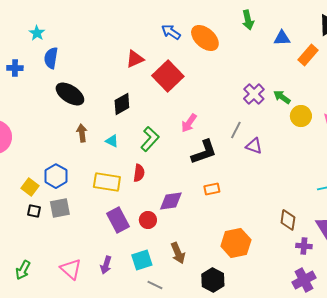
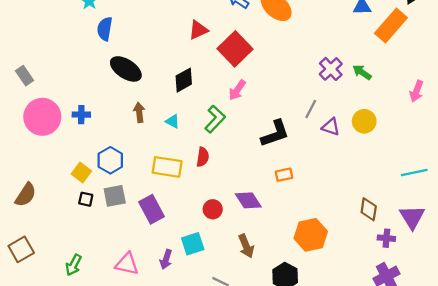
orange rectangle: (308, 55) -> (391, 26), size x1.4
blue cross: (15, 68) -> (81, 115), moved
yellow circle: (301, 116) -> (364, 121), moved
pink arrow: (189, 123) -> (237, 90), moved
purple diamond: (171, 201) -> (248, 200), moved, turned 65
purple rectangle: (118, 220) -> (151, 209), moved
cyan square: (142, 260) -> (193, 244), moved
pink triangle: (71, 269) -> (127, 264), turned -30

